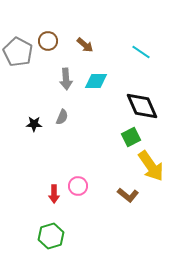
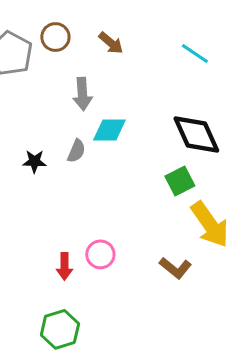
cyan diamond: (96, 81) -> (109, 130), moved

